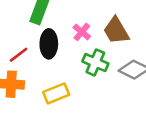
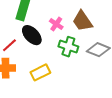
black ellipse: (49, 44) -> (32, 35), turned -40

